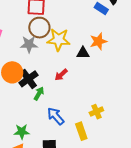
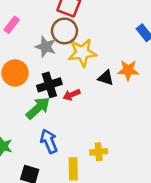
yellow star: (59, 40) -> (82, 53), turned -30
black cross: (28, 79) -> (49, 85), moved
green arrow: (39, 93) -> (38, 108), size x1.5

